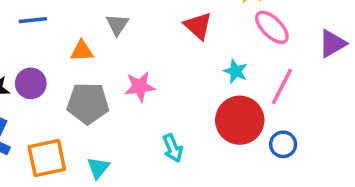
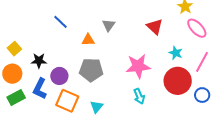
blue line: (33, 20) -> (61, 22), turned 49
purple circle: (31, 83) -> (59, 76), moved
pink star: (140, 87) -> (138, 66), moved, size x1.4
orange square: (47, 158) -> (67, 101), turned 35

